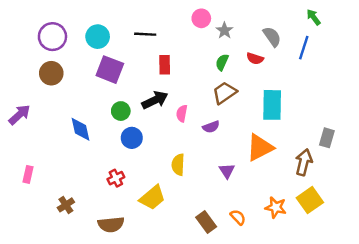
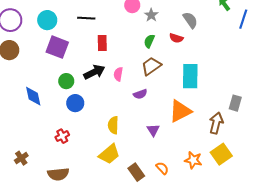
blue line: (304, 48) -> (243, 19), moved
pink semicircle: (182, 113) -> (118, 74), moved
yellow trapezoid: (152, 198) -> (109, 154), moved

